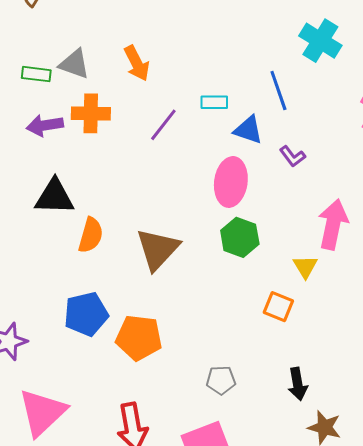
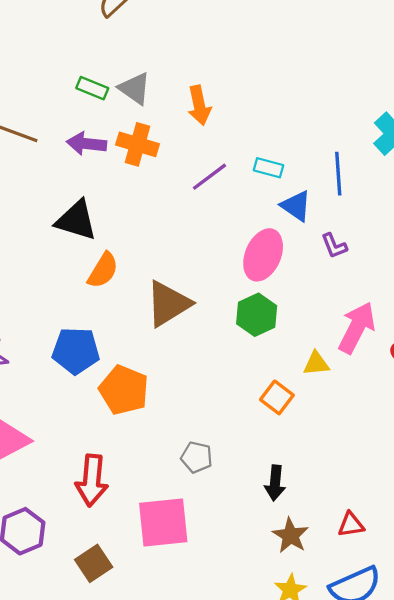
yellow triangle: (305, 267) -> (316, 364), turned 40

